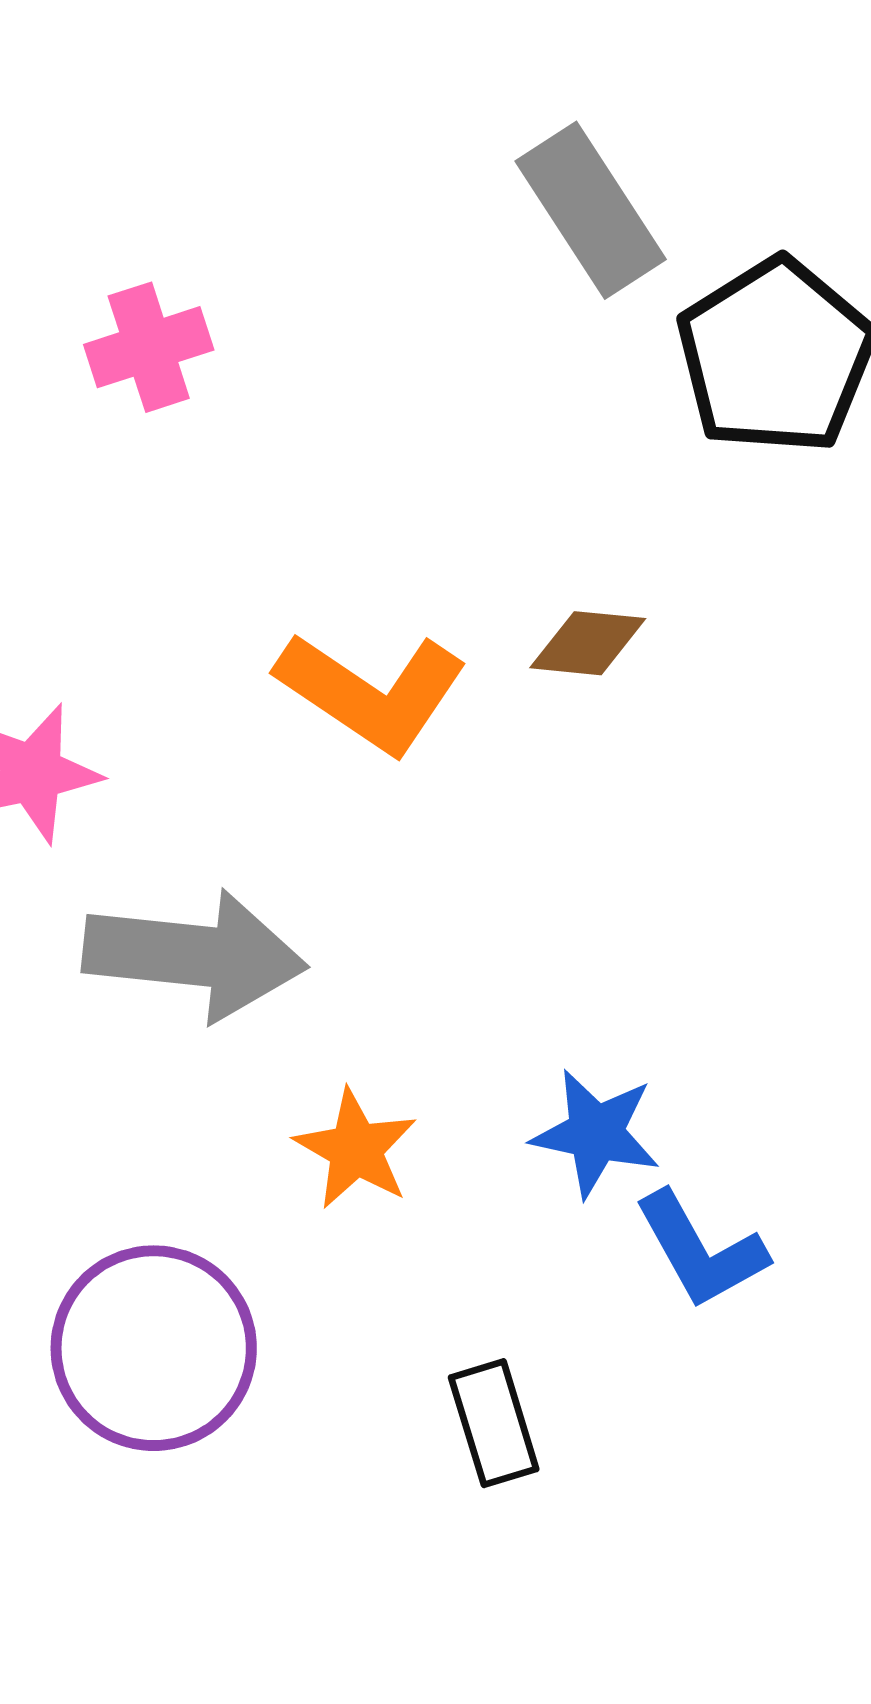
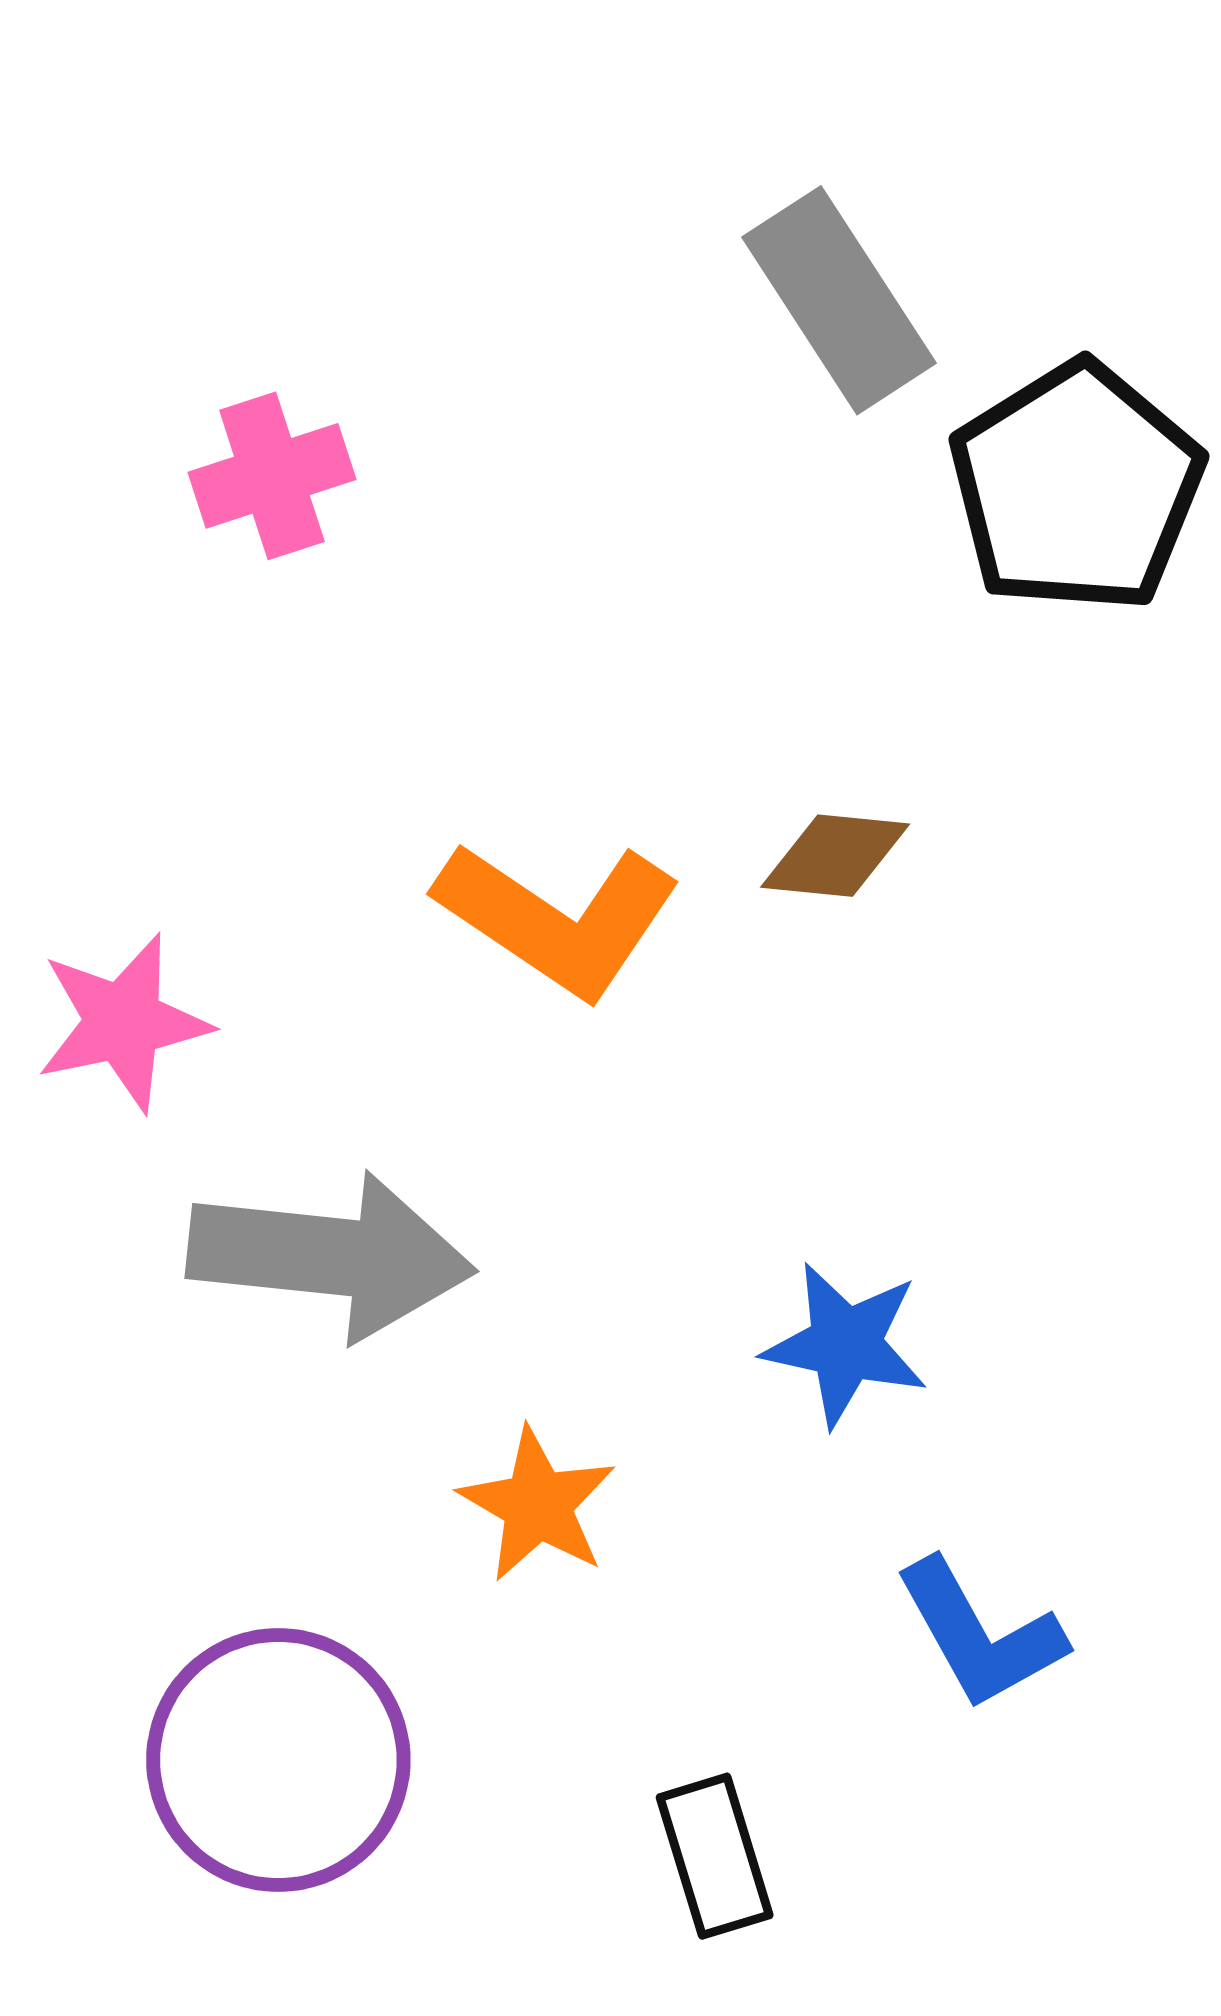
blue star: (596, 1133) -> (845, 1344), moved

